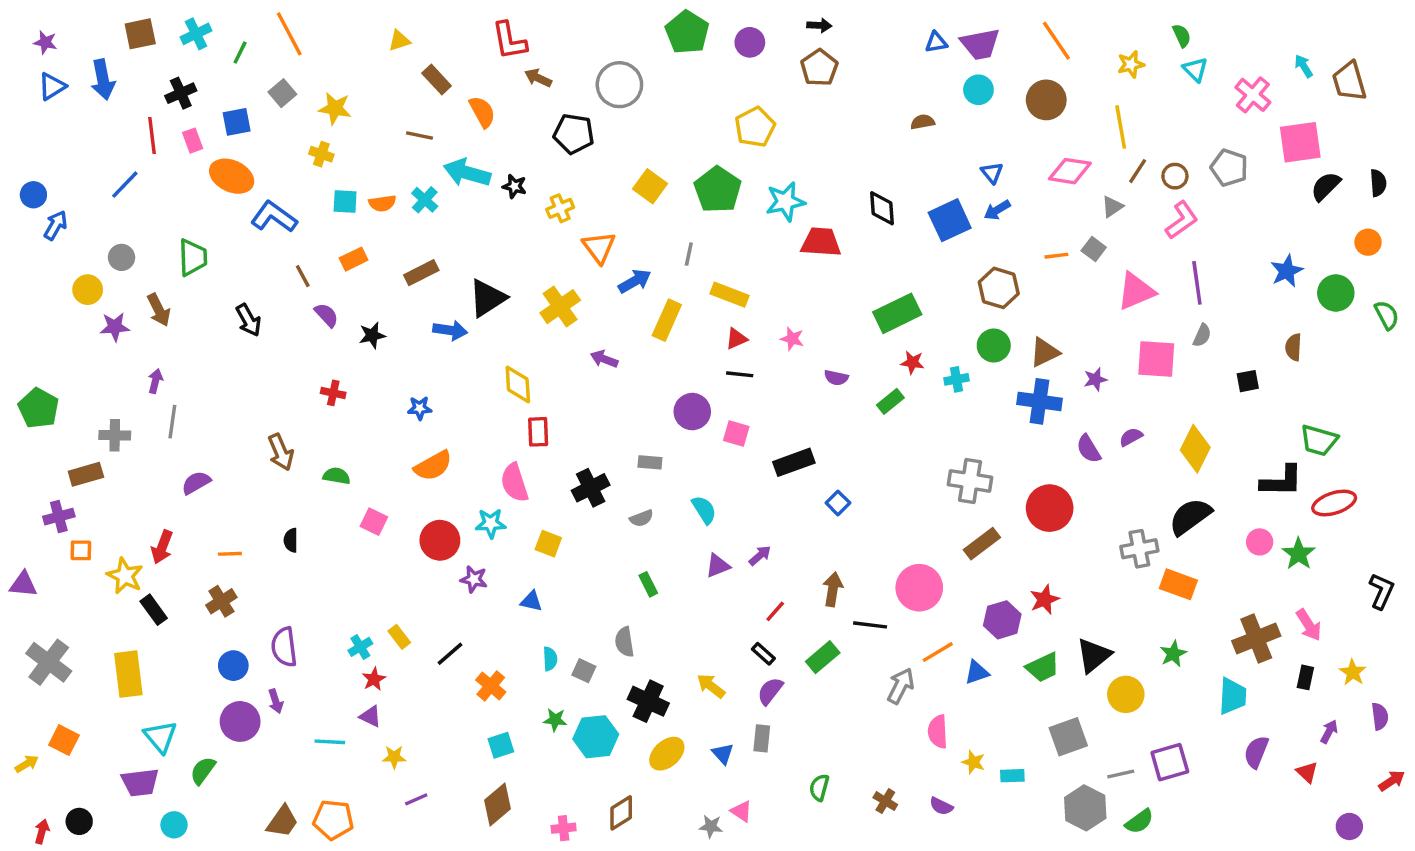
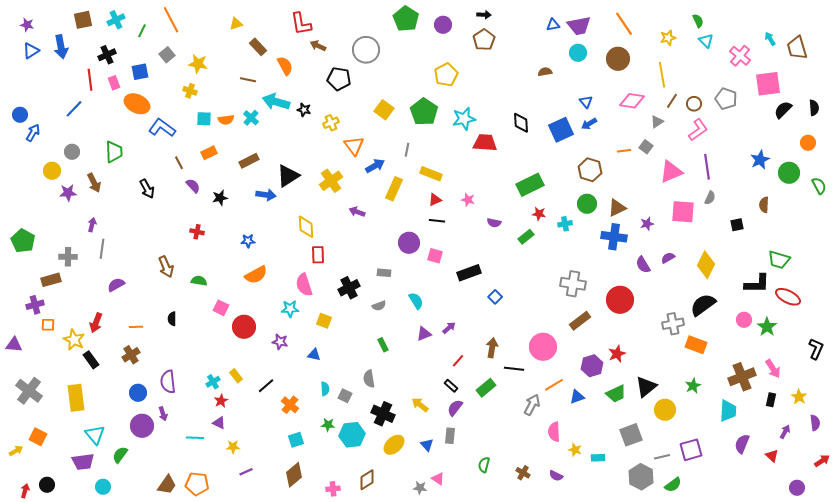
red ellipse: (1334, 503) -> (788, 297), turned 45
red circle: (440, 540) -> (244, 327), moved

